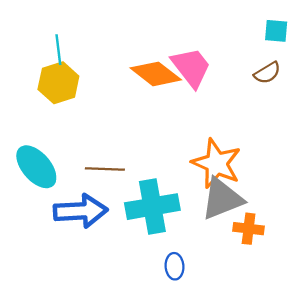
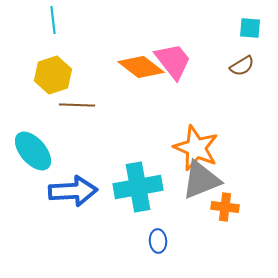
cyan line: (58, 50) -> (53, 20), moved
brown line: (105, 169) -> (77, 105), moved

